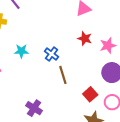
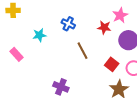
red star: (85, 38) -> (104, 27), moved
blue cross: (52, 54) -> (68, 24), moved

